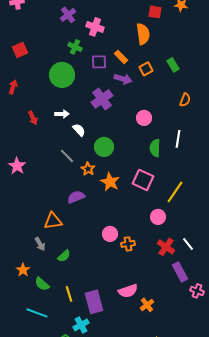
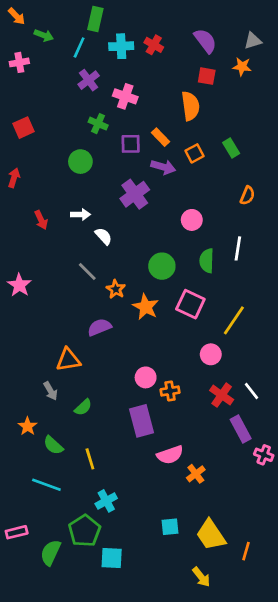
green circle: (62, 75) -> (80, 162), size x0.7
green circle: (104, 147) -> (162, 266), moved
purple rectangle: (94, 302) -> (142, 421), moved

